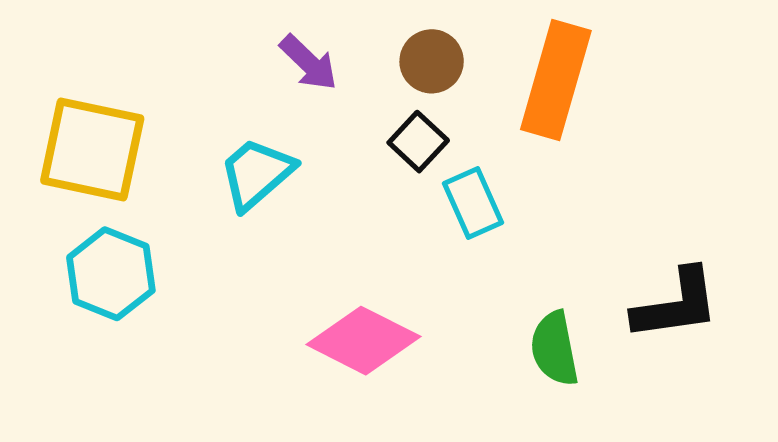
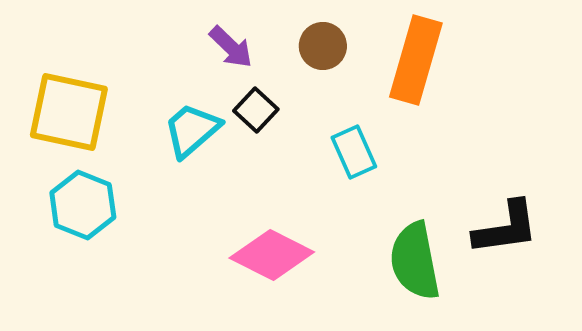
black square: (418, 142) -> (256, 110), moved
green semicircle: (554, 349) -> (415, 261), size x1.4

